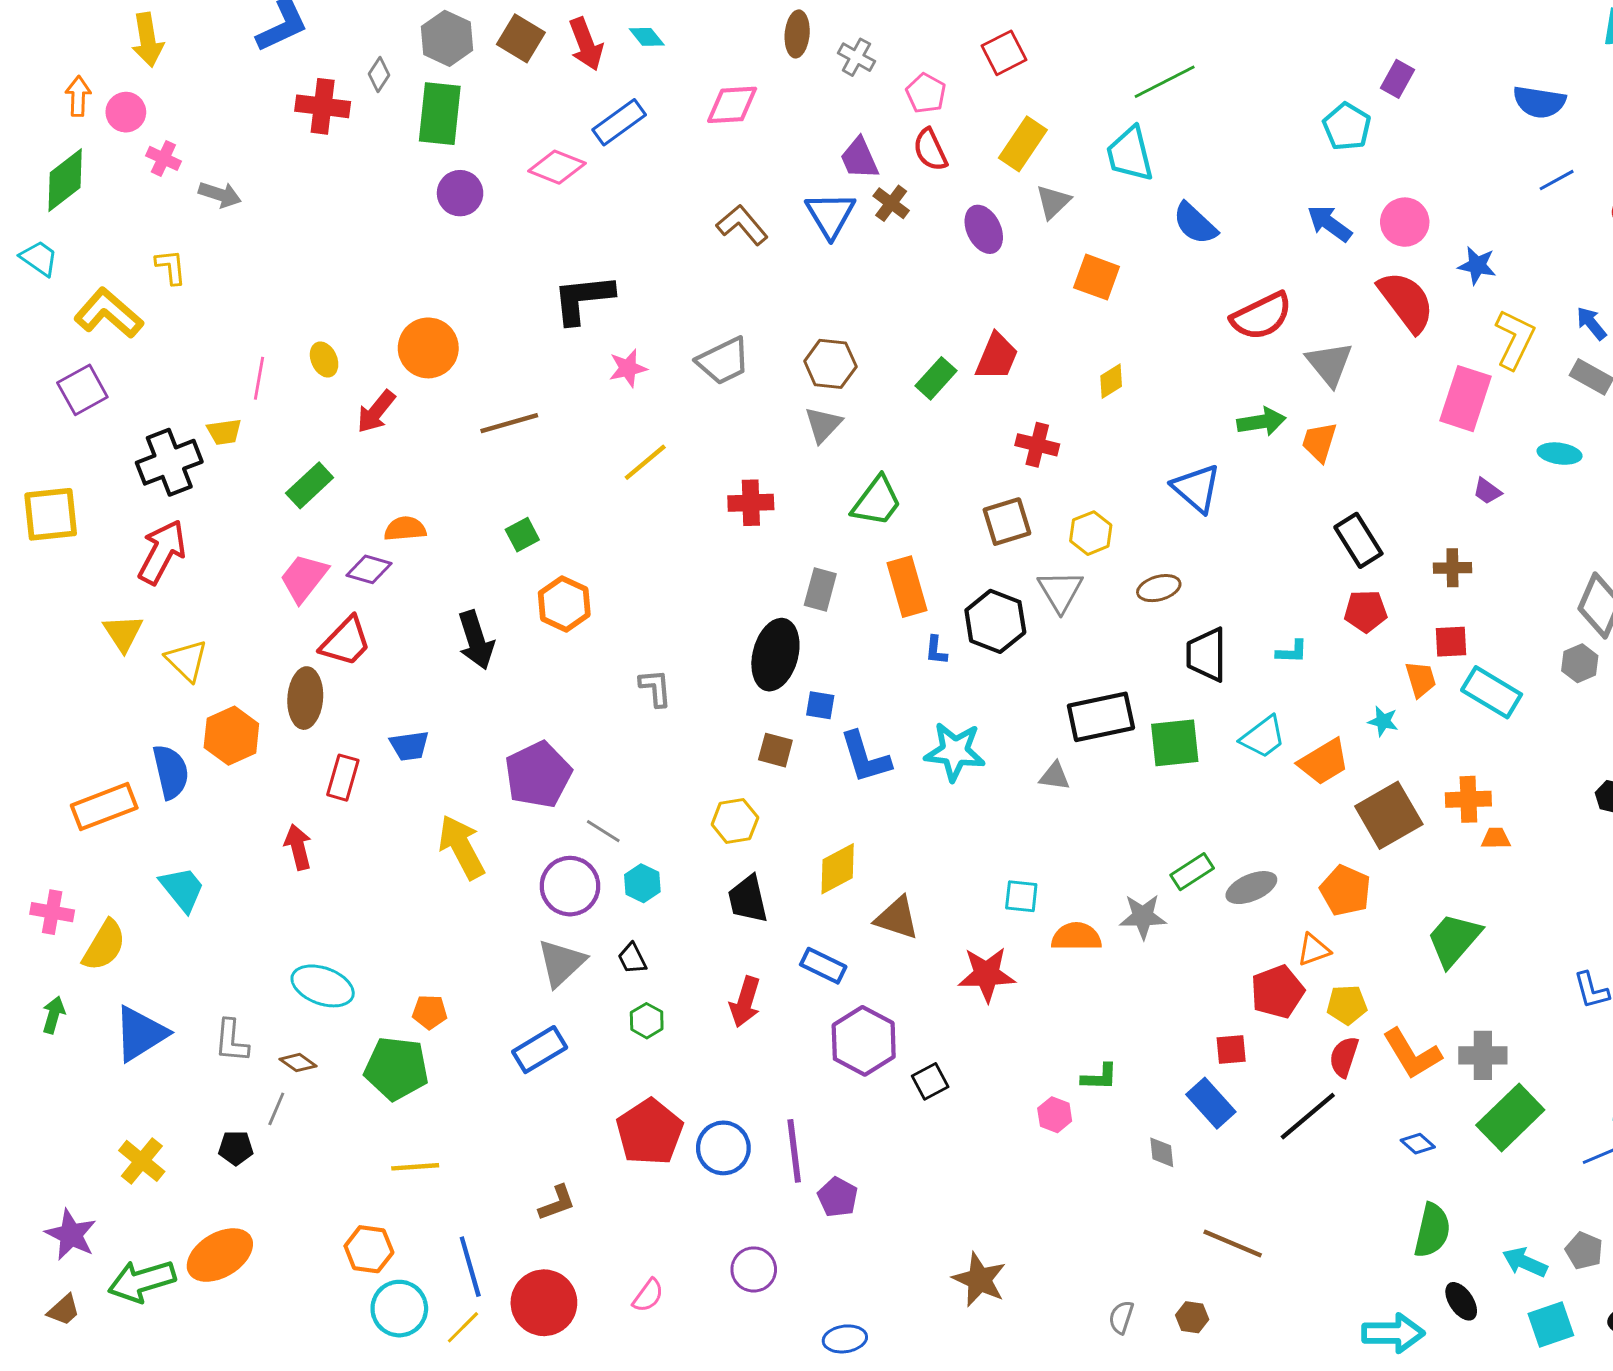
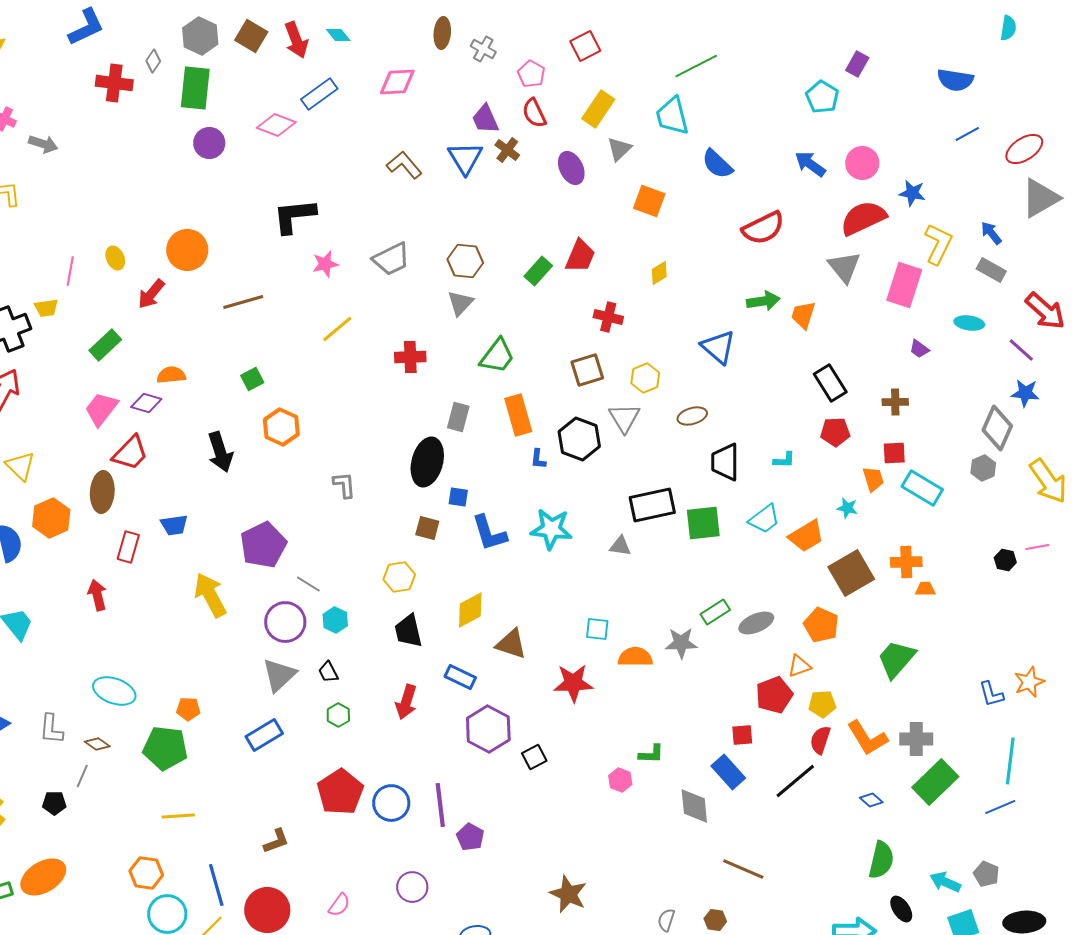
red semicircle: (1406, 302) -> (863, 218), turned -78
gray triangle: (1330, 364) -> (844, 267), moved
gray diamond: (1162, 1152) -> (694, 806), size x1.6

